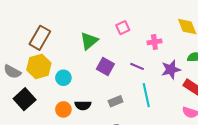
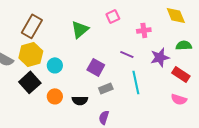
purple square: (105, 66) -> (96, 67), moved
black square: (25, 99) -> (30, 82), moved
black semicircle: (83, 105) -> (80, 100), moved

